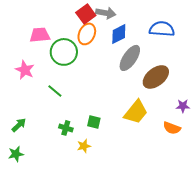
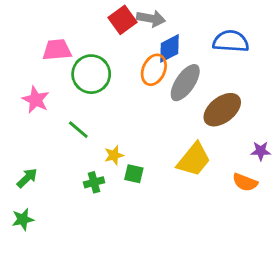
orange ellipse: (87, 34) -> (154, 70), moved
green cross: (66, 128) -> (94, 182), turned -32
yellow star: (84, 146) -> (114, 155), moved

